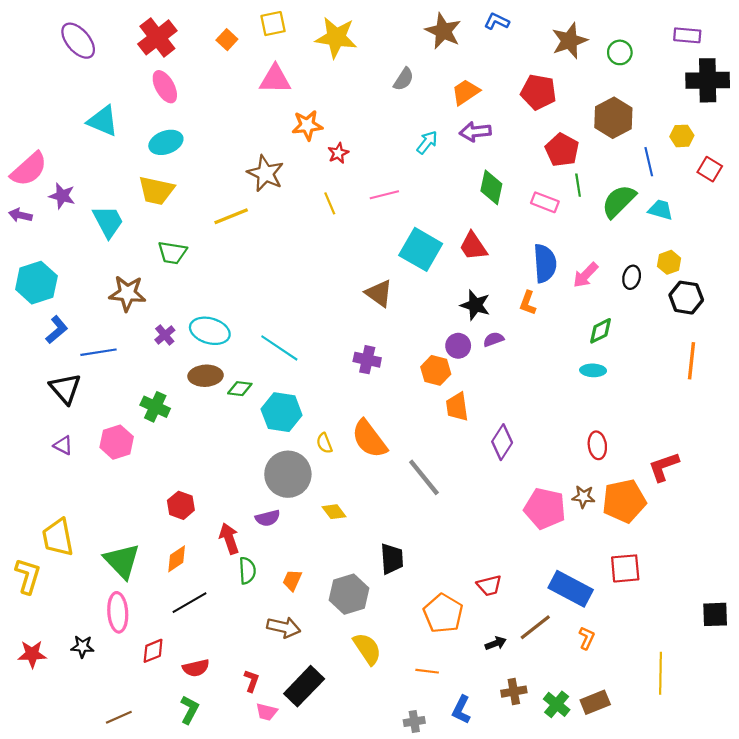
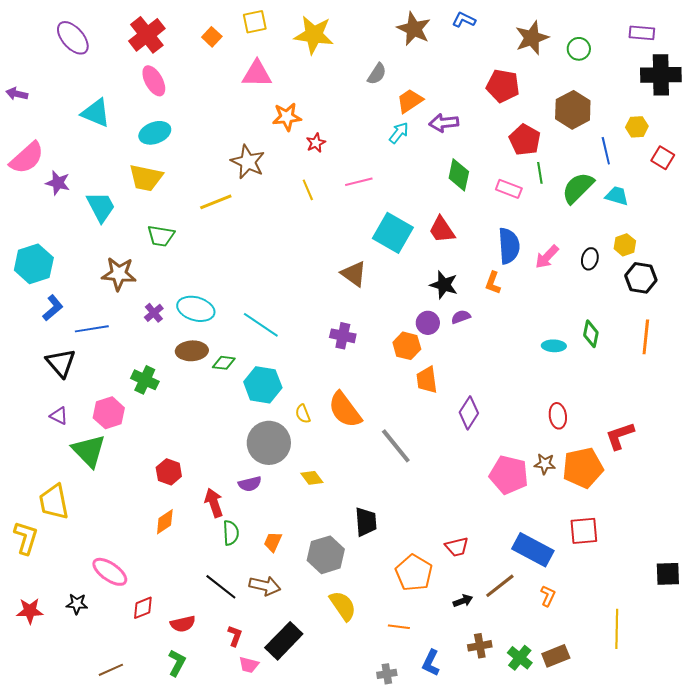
orange trapezoid: (466, 92) -> (410, 101), moved
purple arrow: (20, 215) -> (17, 94), moved
green diamond: (601, 331) -> (591, 334), moved, turned -52
green triangle: (122, 561) -> (89, 451), moved
black line: (189, 603) -> (221, 587), moved, turned 68
pink ellipse: (118, 612) -> (110, 572), turned -51

